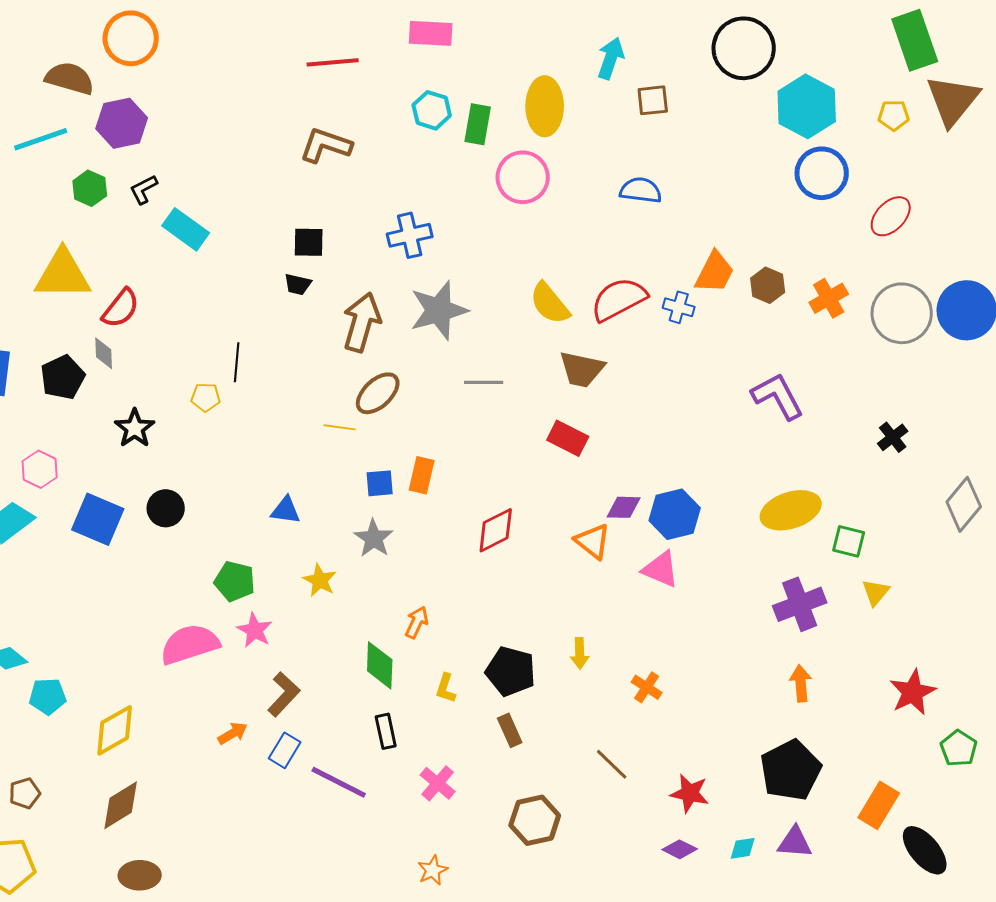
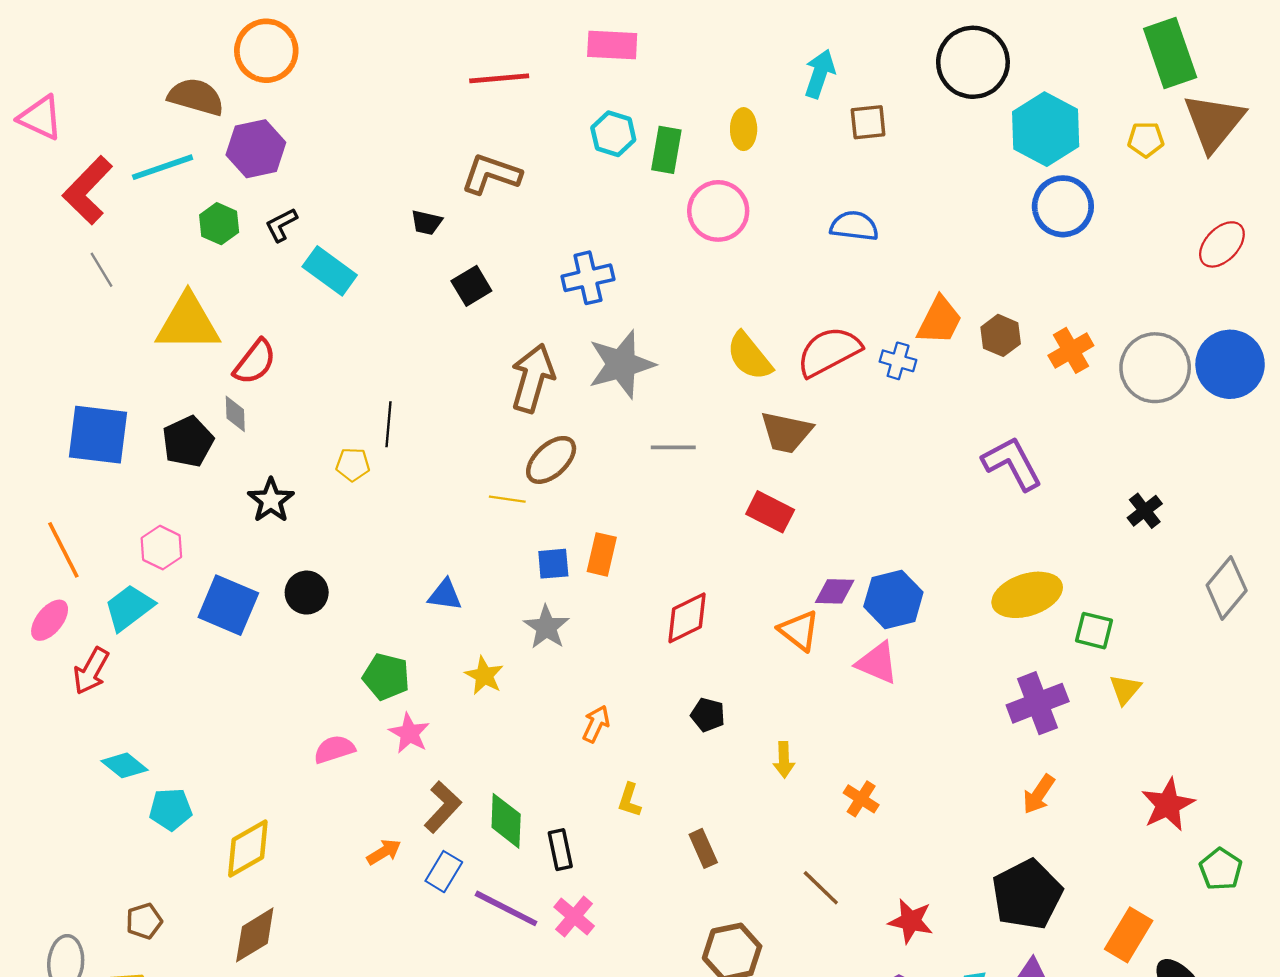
yellow ellipse: (545, 106) -> (744, 129), size x0.6
red ellipse: (891, 216) -> (1222, 244), moved
black square: (309, 242) -> (471, 286), turned -32
black trapezoid: (298, 284) -> (427, 222), moved
pink semicircle: (190, 644) -> (334, 749), size x0.6
green diamond: (380, 665) -> (506, 821), moved
black pentagon: (511, 671) -> (708, 715), moved, size x0.6
orange arrow: (801, 683) -> (1039, 794), turned -141
pink cross: (438, 783) -> (574, 916), moved

